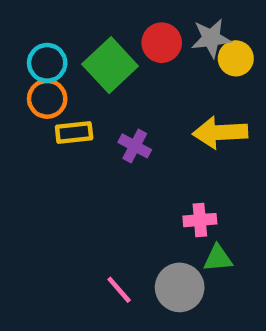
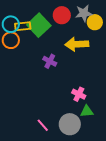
yellow rectangle: (74, 132) -> (23, 26), moved
yellow arrow: (220, 132) -> (77, 44), moved
pink cross: (200, 220) -> (79, 94), turned 32

